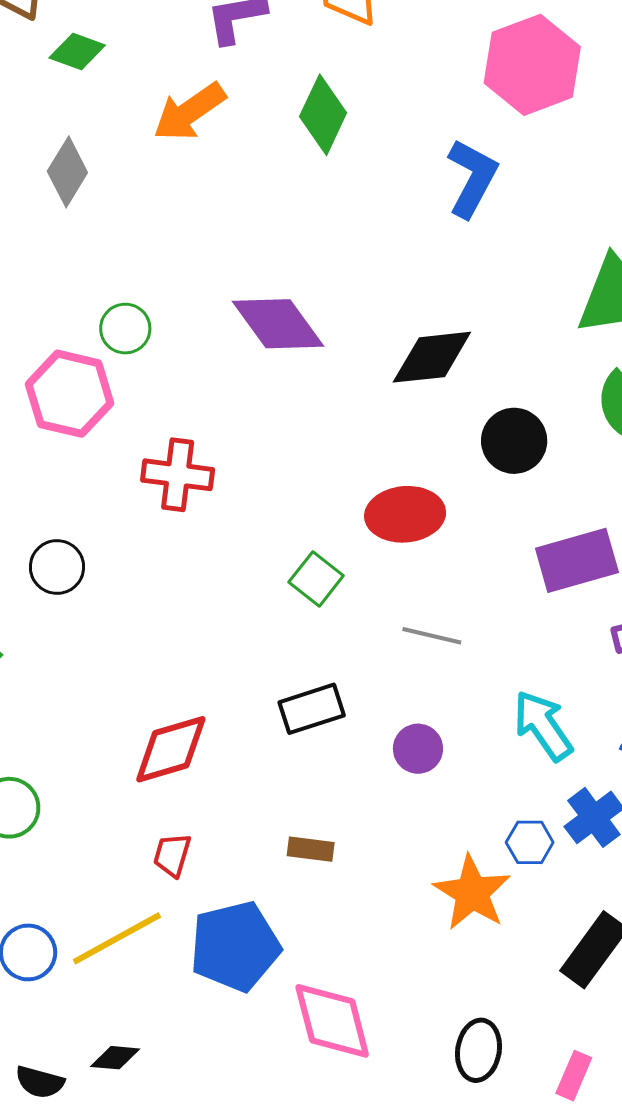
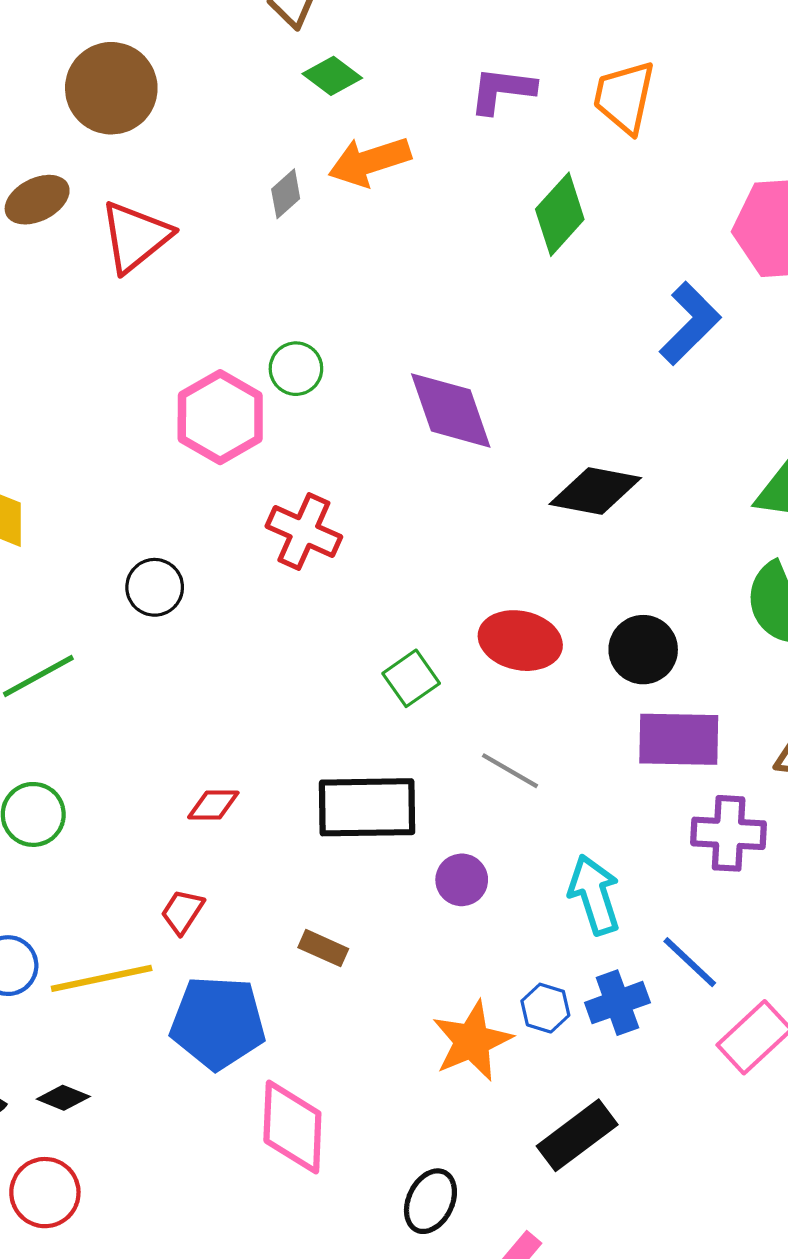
orange arrow: (189, 112) -> (370, 161), moved
gray diamond: (67, 172) -> (286, 194), size x0.7
black circle: (514, 441) -> (643, 650), moved
black rectangle: (312, 709) -> (367, 807), size x1.5
red diamond: (171, 749) -> (213, 805), size x0.6

